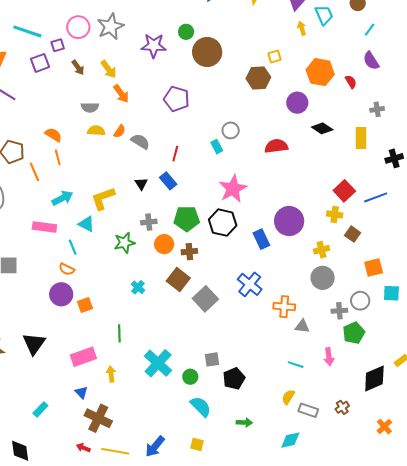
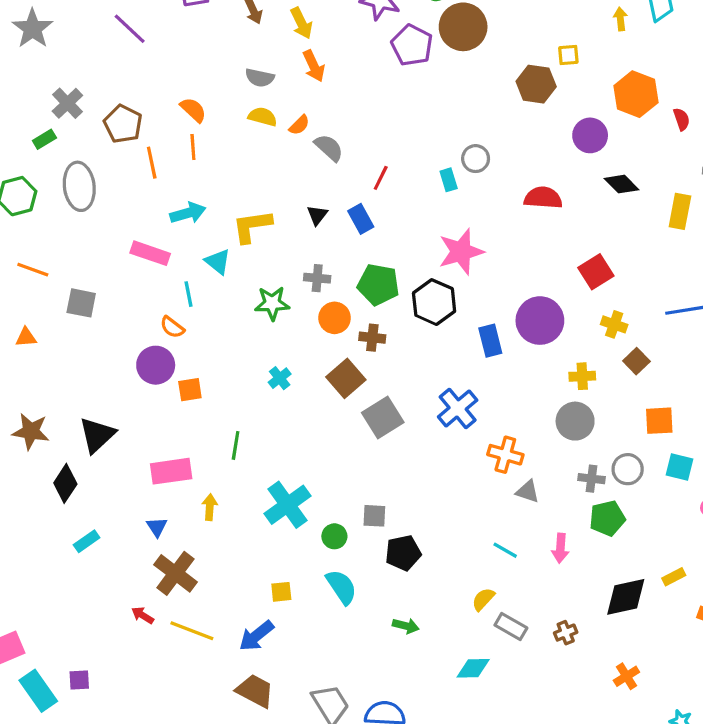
purple pentagon: (177, 99) -> (412, 45), moved
red square: (344, 191) -> (596, 272), moved
yellow square: (197, 444) -> (281, 592), moved, turned -32
black diamond: (20, 451) -> (65, 483), moved, turned 30

